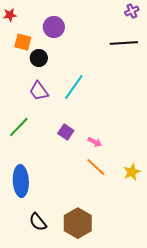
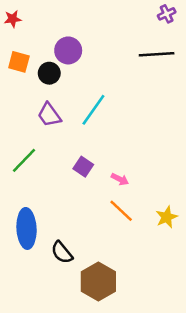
purple circle: (54, 27) -> (68, 50), moved
orange square: (23, 42) -> (19, 62), moved
black semicircle: (38, 222) -> (62, 252), moved

